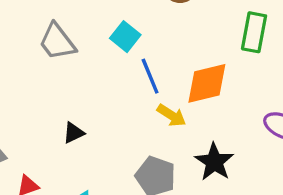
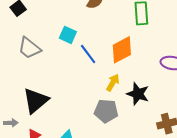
yellow arrow: (172, 115) -> (113, 83), moved, turned -78
black triangle: (74, 133) -> (36, 101), moved, size x2.0

